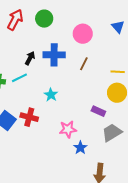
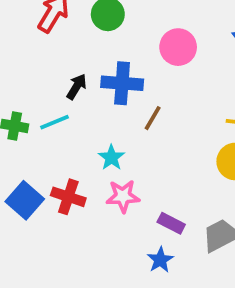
brown line: (84, 64) -> (153, 118), moved
purple rectangle: (98, 111) -> (171, 223), moved
pink star: (68, 129) -> (123, 196), moved

